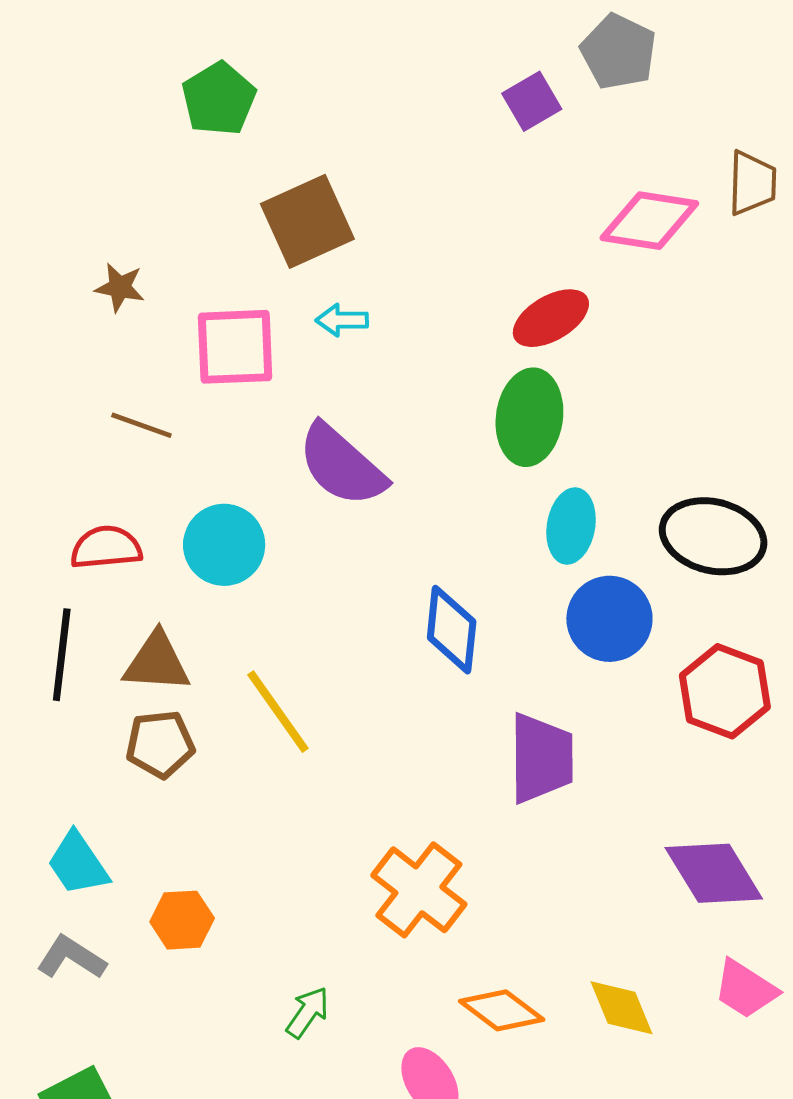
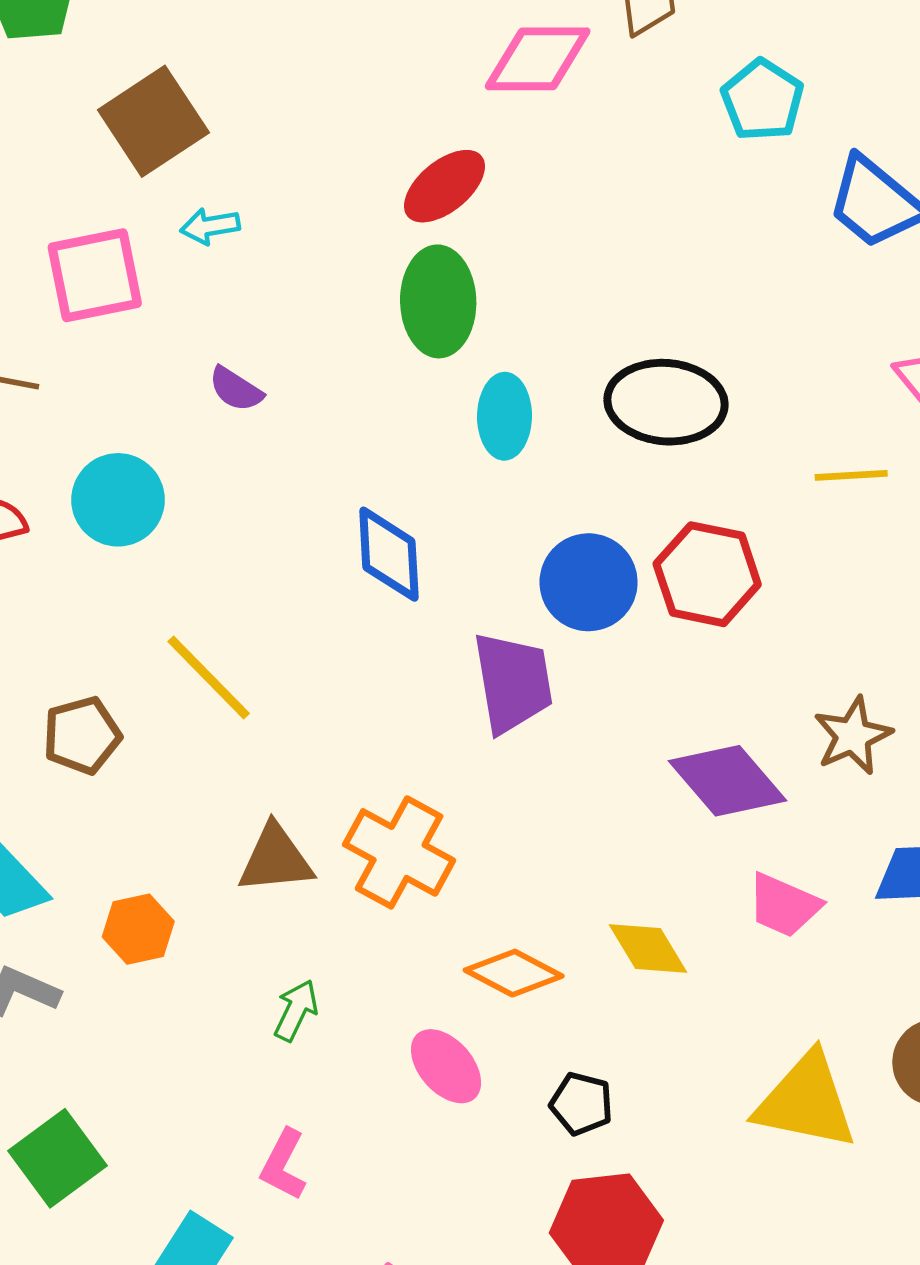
purple semicircle: (342, 465) -> (236, 389), size x0.5
blue circle: (609, 619) -> (589, 582), moved
brown triangle: (157, 662) -> (276, 859), moved

